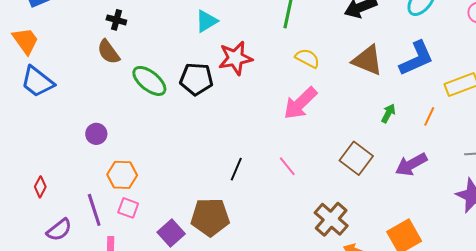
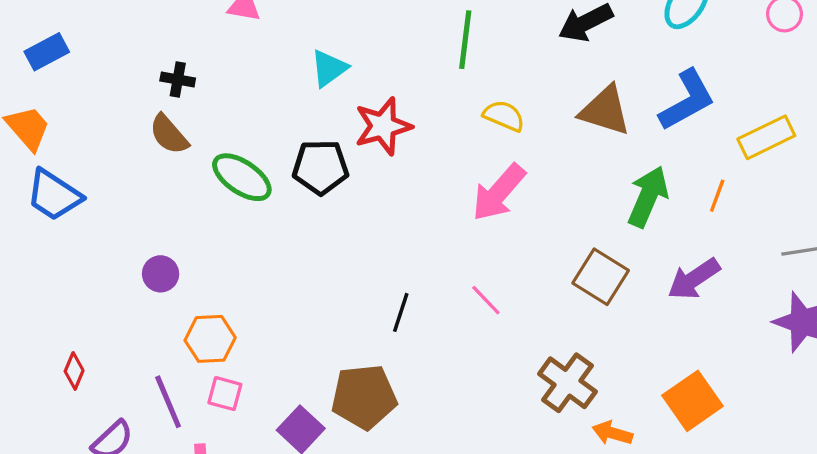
green arrow: (388, 113) -> (648, 197), size x1.8

